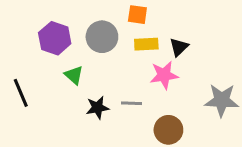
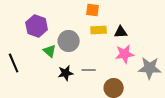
gray circle: (102, 37) -> (69, 41), moved
black triangle: (179, 47) -> (121, 32), turned 40
pink star: (164, 75) -> (125, 54), moved

